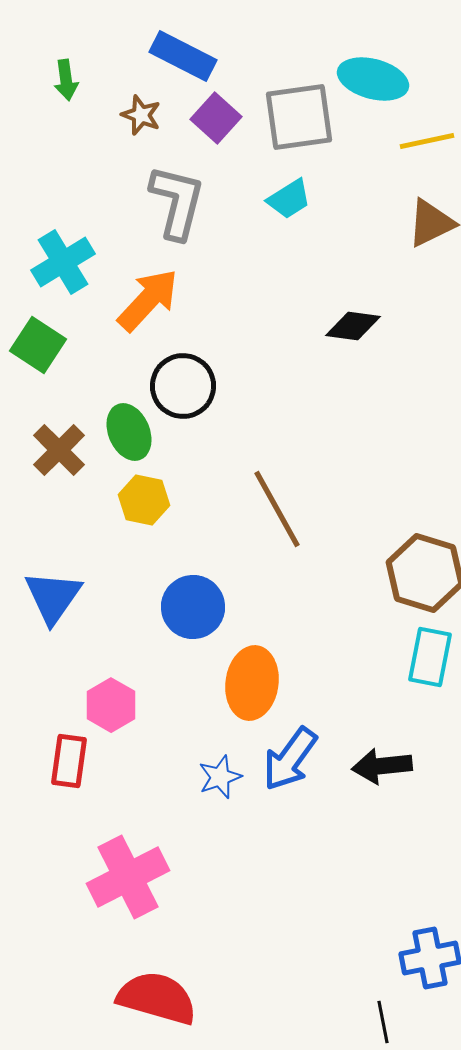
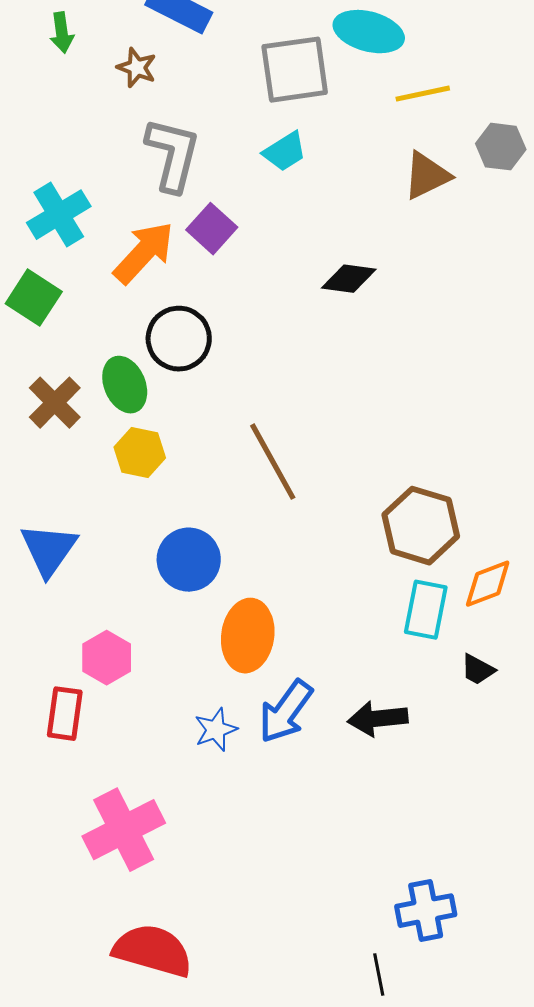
purple square: (216, 118) -> (212, 229), moved

